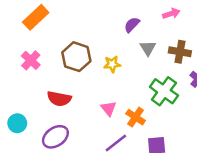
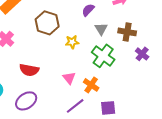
brown hexagon: (76, 57) -> (47, 23), moved
green cross: (164, 91) -> (103, 56), moved

